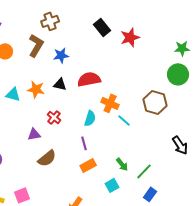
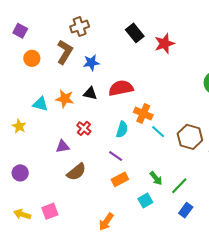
brown hexagon: (155, 102) -> (190, 137), moved
purple line: (84, 143) -> (116, 156), turned -40

